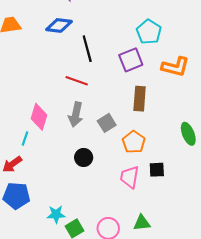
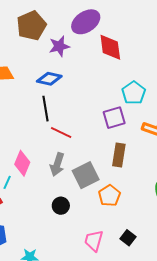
black line: (87, 49) -> (46, 109), moved
gray square: (107, 123) -> (86, 175), size x1.5
black square: (157, 170) -> (128, 238), moved, turned 35
pink trapezoid: (130, 177) -> (94, 241), moved

